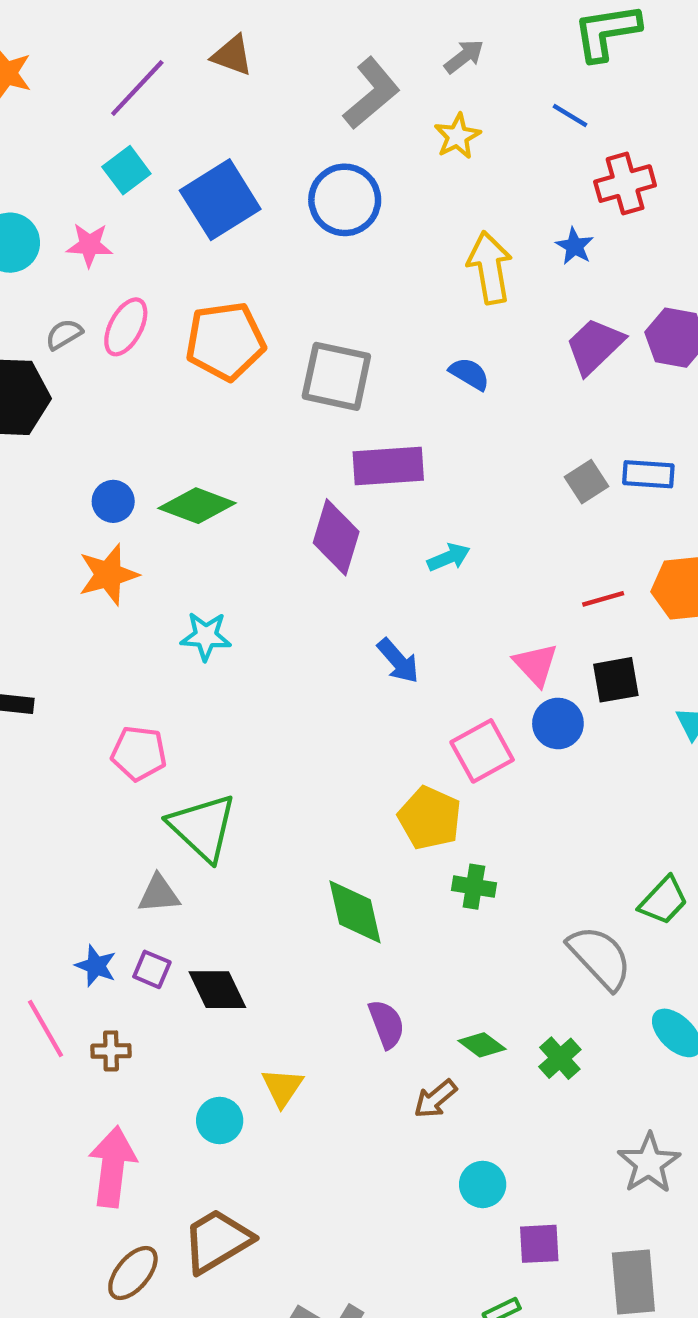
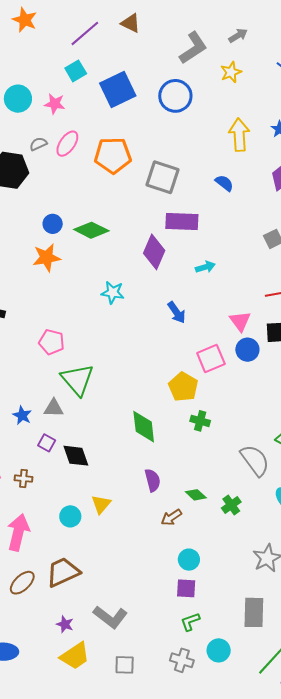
cyan star: (206, 636) -> (113, 293), moved
blue star: (96, 966) -> (22, 415), moved
purple square: (539, 1244) -> (186, 588), moved

